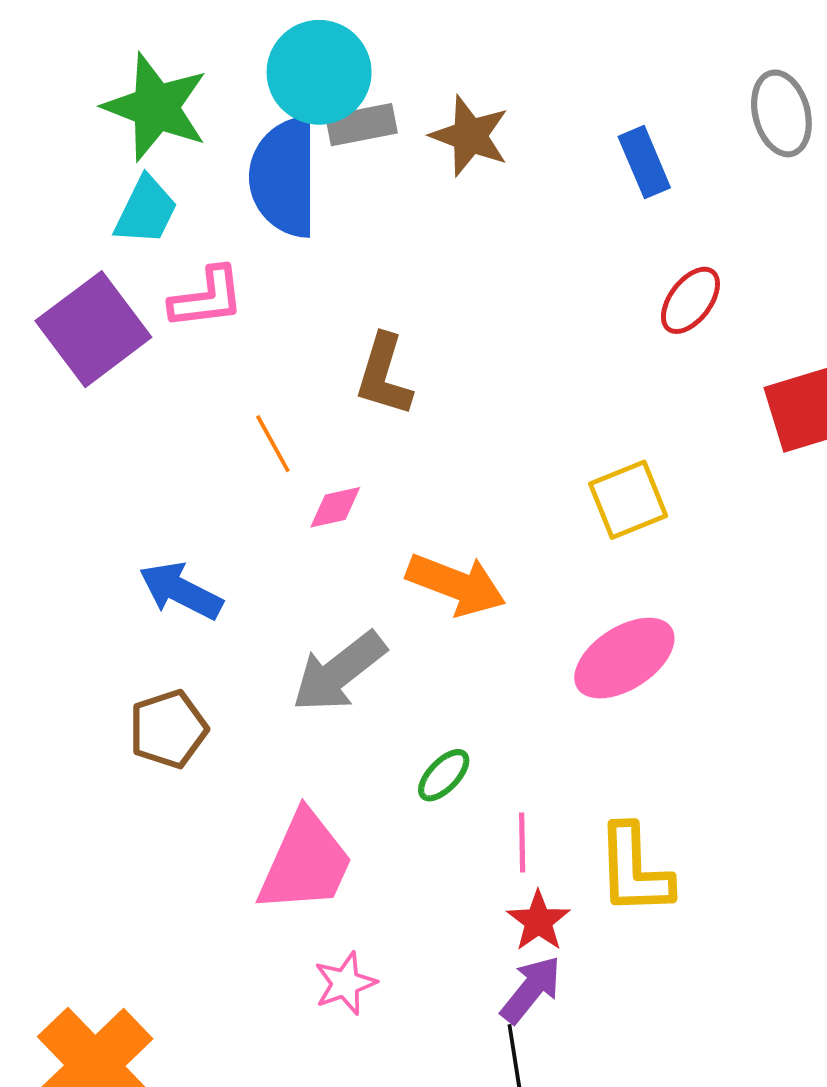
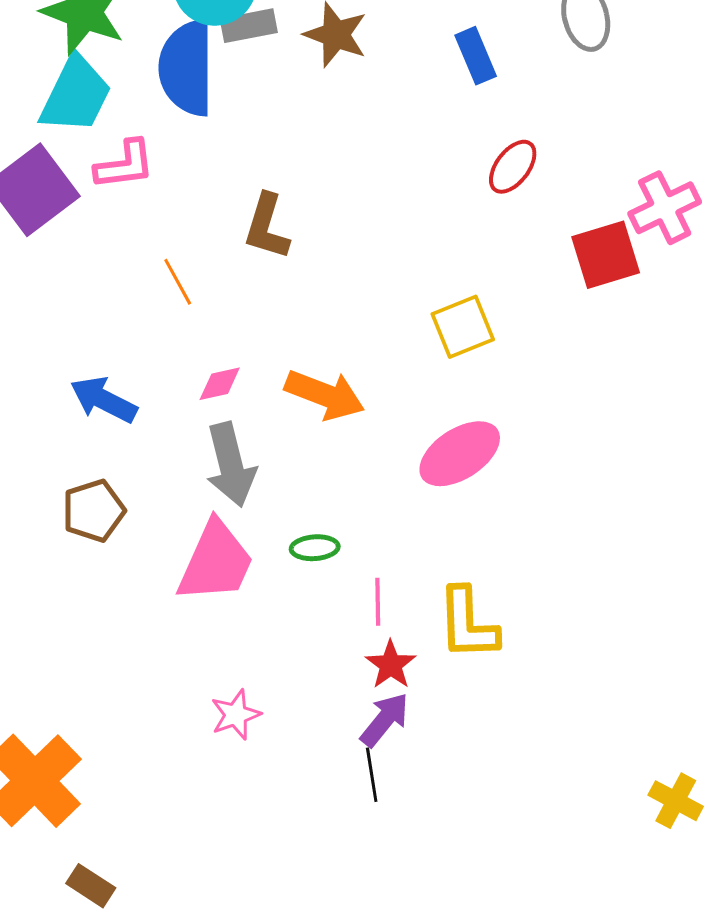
cyan trapezoid: (146, 211) -> (76, 95), size x1.4
pink diamond: (335, 507) -> (220, 384), moved
gray arrow: (339, 672) -> (231, 465), turned -66
green ellipse: (444, 775) -> (315, 548), turned 42
pink trapezoid: (305, 862) -> (216, 562), moved

